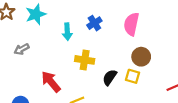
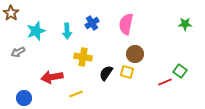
cyan star: (36, 14) -> (36, 31), moved
gray arrow: (22, 49) -> (18, 52), moved
red arrow: (51, 82) -> (52, 77), turned -60

